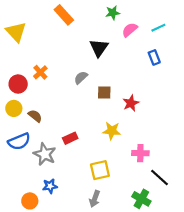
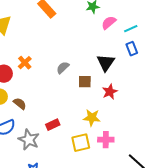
cyan line: (158, 28) -> (131, 29), moved
black triangle: (99, 48) -> (106, 63), moved
pink cross: (140, 153) -> (106, 140), moved
yellow square: (100, 170) -> (81, 143), moved

